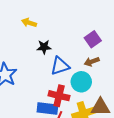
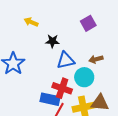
yellow arrow: (29, 23) -> (31, 22), moved
purple square: (93, 39) -> (88, 23), moved

